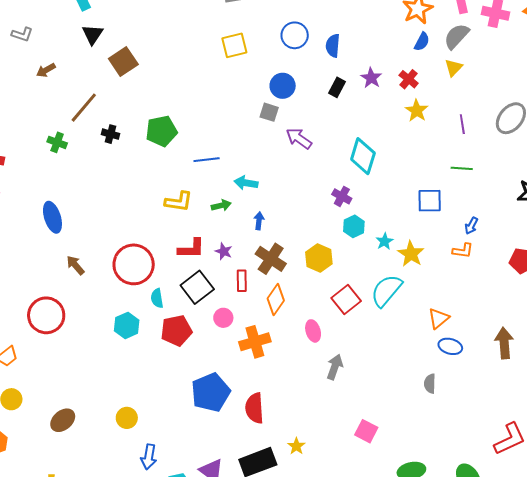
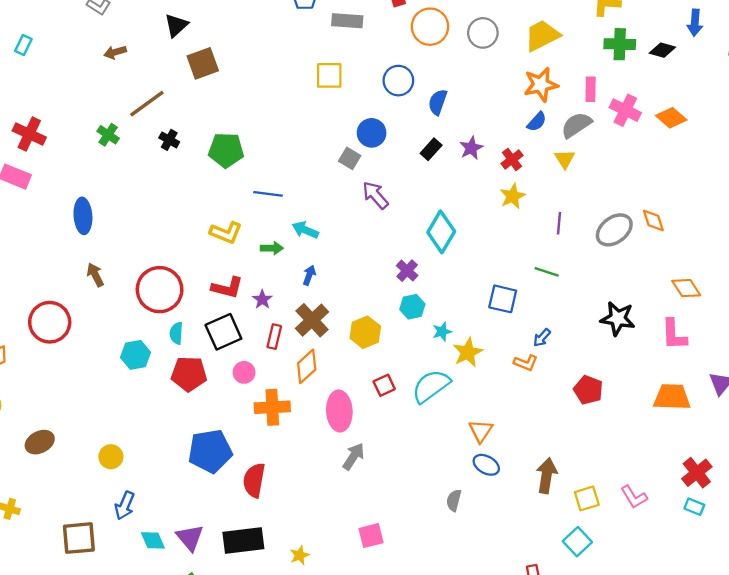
yellow triangle: (454, 68) -> (565, 159), turned -30
red square: (346, 299) -> (384, 385), size x0.7
orange triangle: (438, 318) -> (481, 431), turned -30
pink ellipse: (313, 331) -> (339, 411), size x1.6
pink square: (366, 431) -> (371, 536), turned 35
yellow star: (296, 446) -> (300, 555), moved

